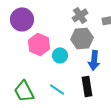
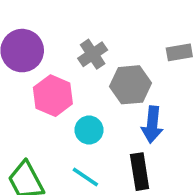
gray cross: (80, 15) -> (93, 54), moved
cyan circle: (60, 55) -> (89, 130), moved

